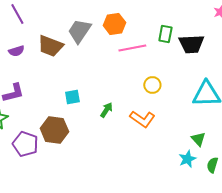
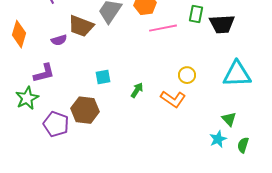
purple semicircle: (16, 51) -> (59, 40), moved
yellow circle: (152, 85) -> (187, 75), moved

